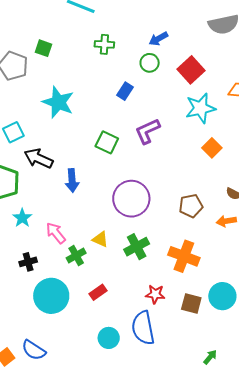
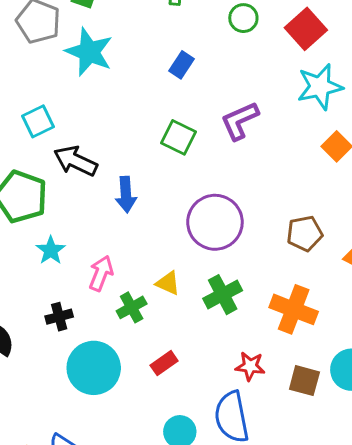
blue rectangle: (125, 91) -> (181, 65), moved
cyan star: (58, 102) -> (89, 52), moved
pink arrow: (56, 233) -> (101, 273), turned 60

